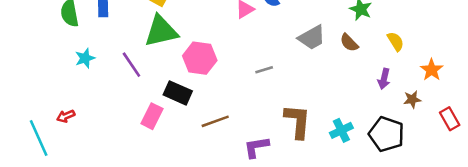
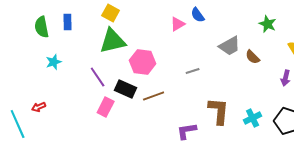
brown semicircle: (349, 43) -> (253, 57), moved
purple line: (131, 65) -> (98, 77), moved
brown line: (215, 121) -> (154, 96), moved

